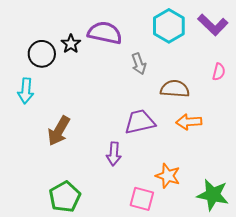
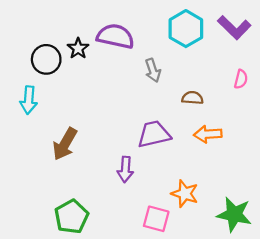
brown semicircle: (175, 89) -> (192, 98), size x0.7

